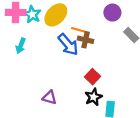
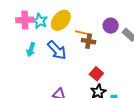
purple circle: (112, 13) -> (111, 26), moved
blue arrow: (68, 45) -> (57, 50), moved

